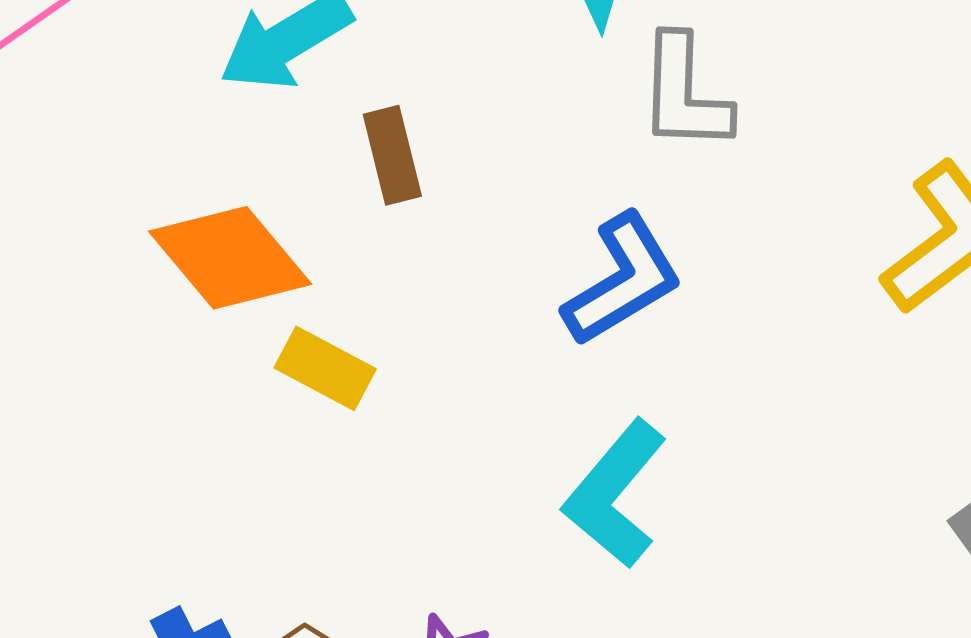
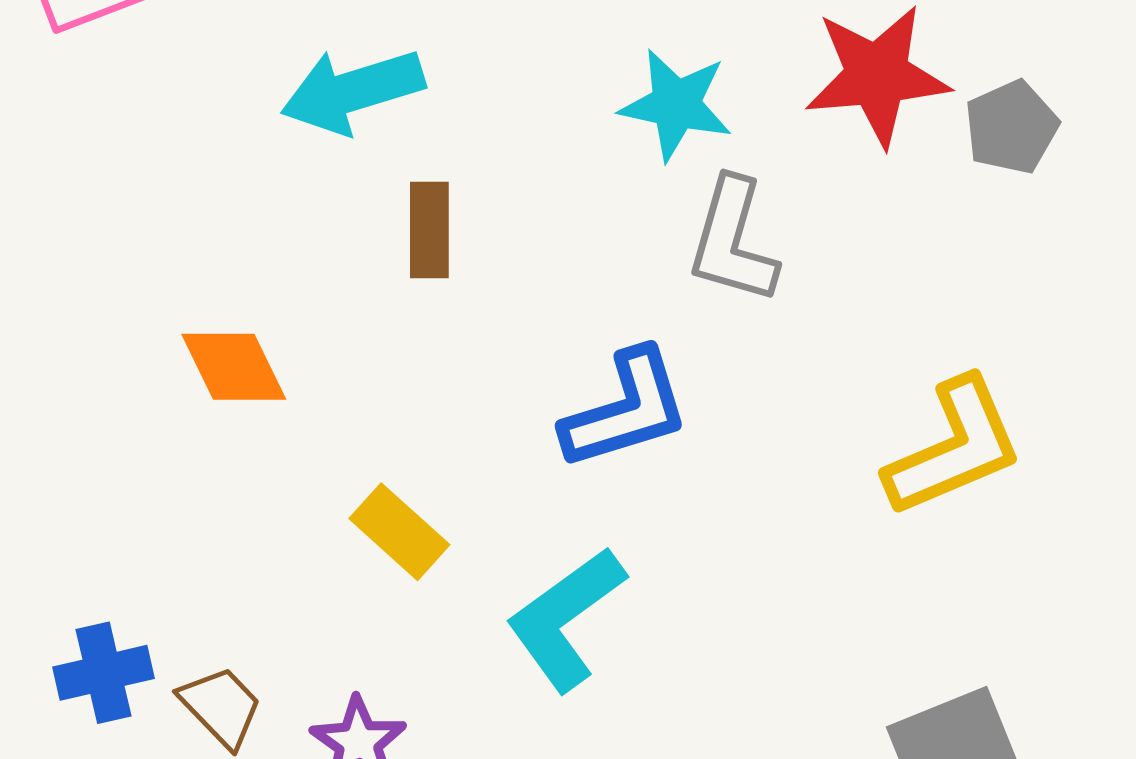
orange diamond: (230, 258) -> (234, 367), moved, size x0.7
yellow rectangle: (325, 368) -> (399, 532), moved

